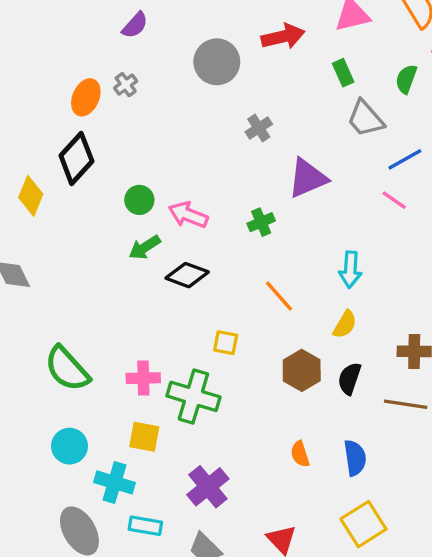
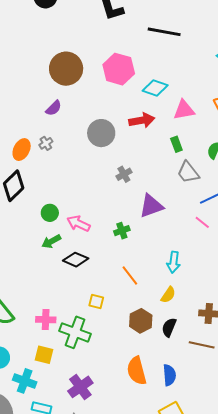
orange semicircle: (300, 454) -> (137, 371), size x1.8

